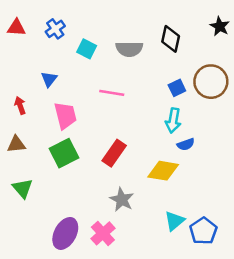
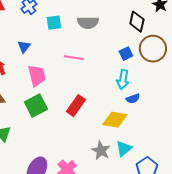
black diamond: (171, 39) -> (137, 22), moved
cyan square: (87, 49) -> (54, 23), turned -35
gray star: (122, 200) -> (101, 151), moved
cyan triangle: (174, 221) -> (124, 149), moved

